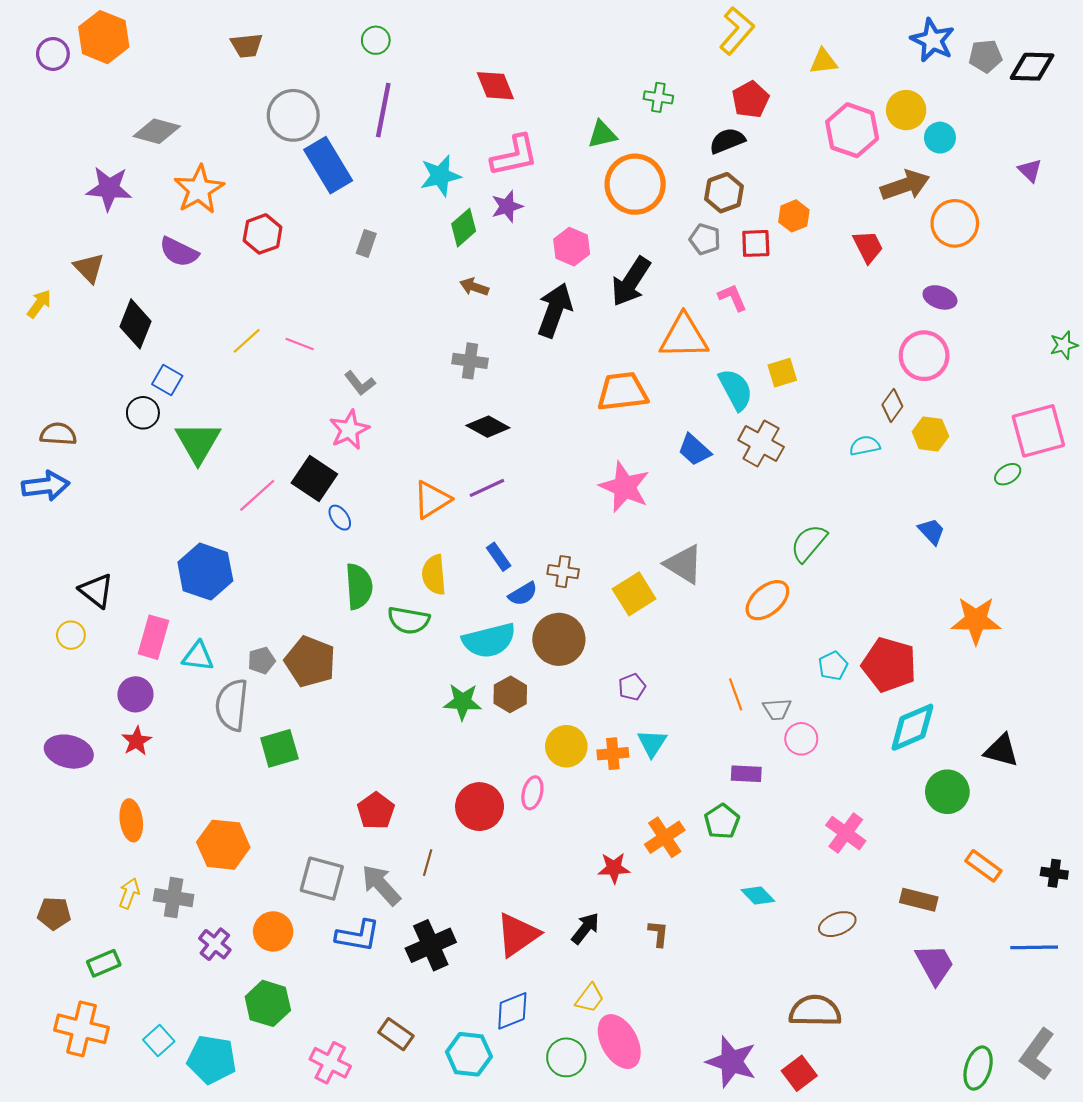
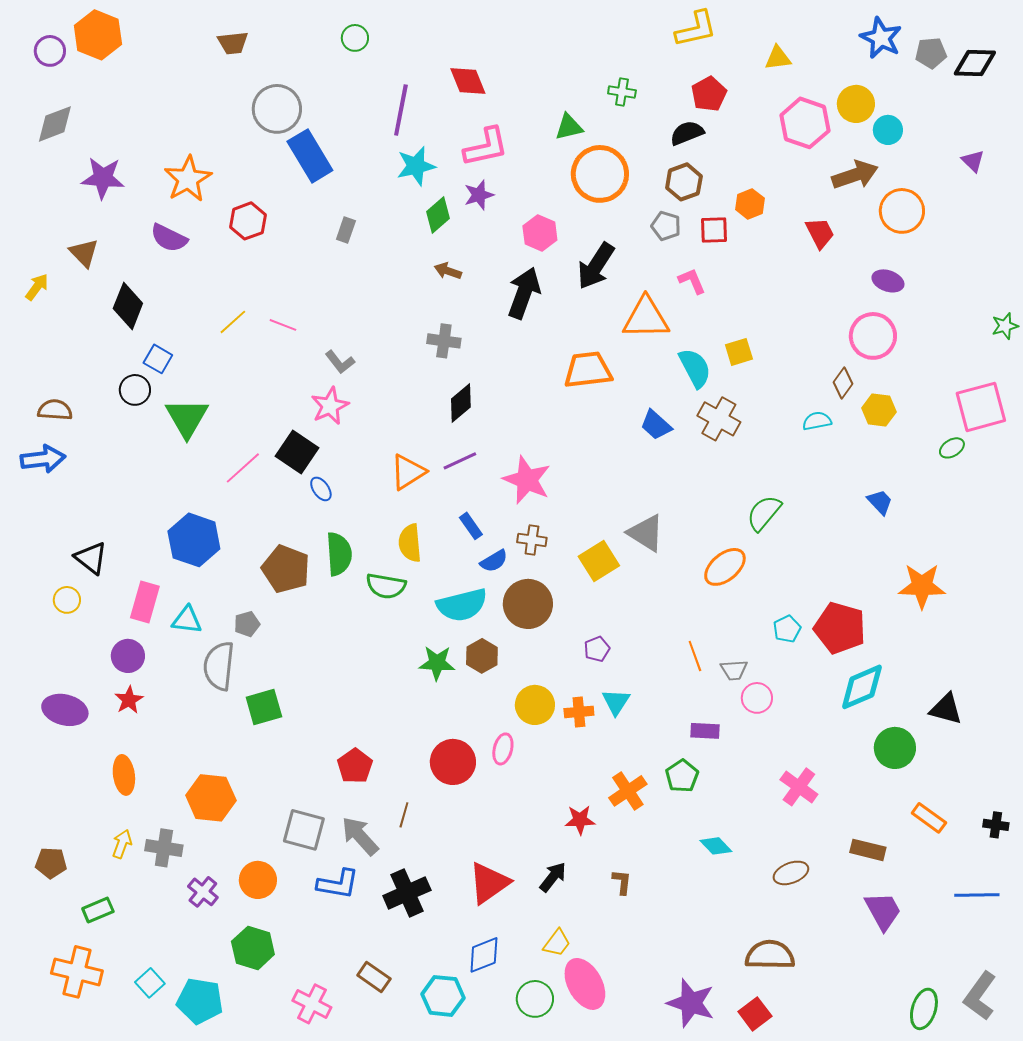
yellow L-shape: (737, 31) -> (696, 29), turned 36
purple line: (383, 110) -> (401, 110), moved
gray diamond: (157, 131) -> (55, 124), moved, turned -36
black diamond: (488, 427) -> (461, 403), turned -69
pink star: (625, 487) -> (527, 480), moved
brown pentagon: (310, 662) -> (286, 569), moved

